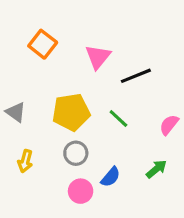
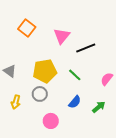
gray circle: (76, 153) -> (40, 94), moved
blue semicircle: (111, 177) -> (75, 102), moved

